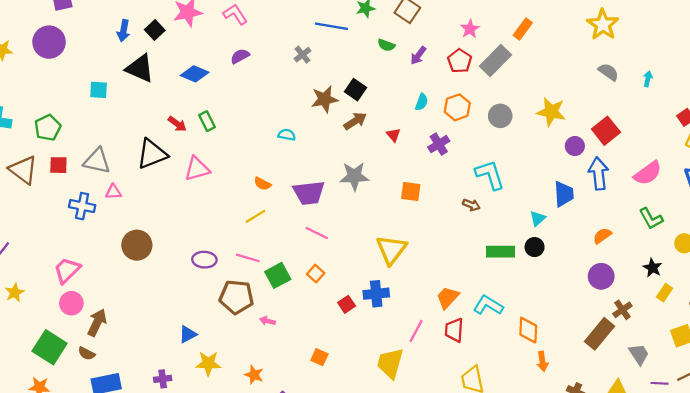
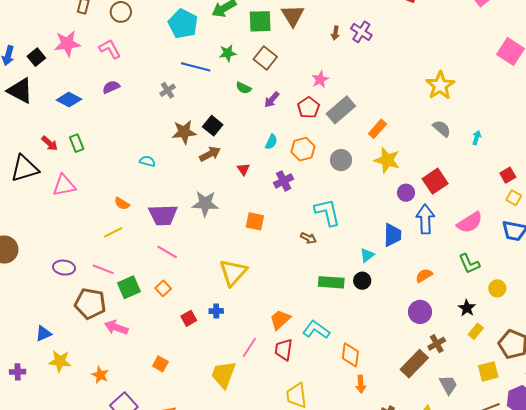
orange rectangle: (523, 29) -> (378, 129), moved
blue cross: (376, 294) -> (216, 311), size x0.6
pink arrow: (267, 321) -> (116, 327), size x1.6

